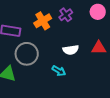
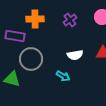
orange cross: (43, 21) -> (35, 19), moved, turned 30

